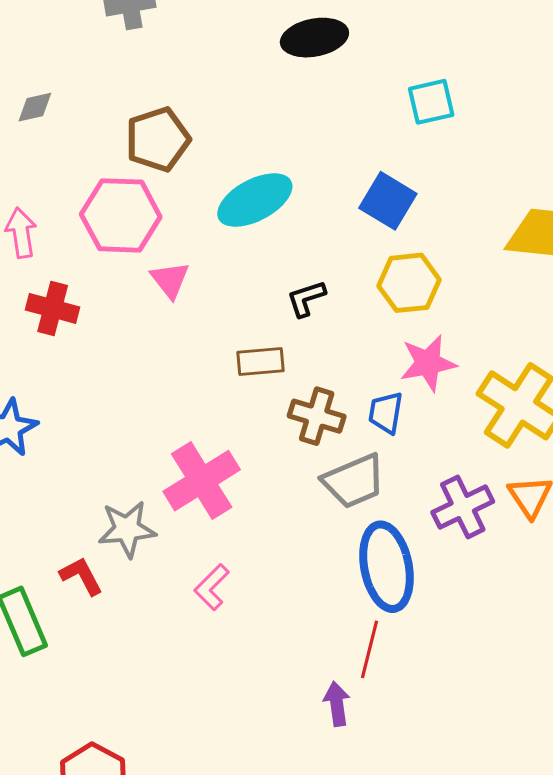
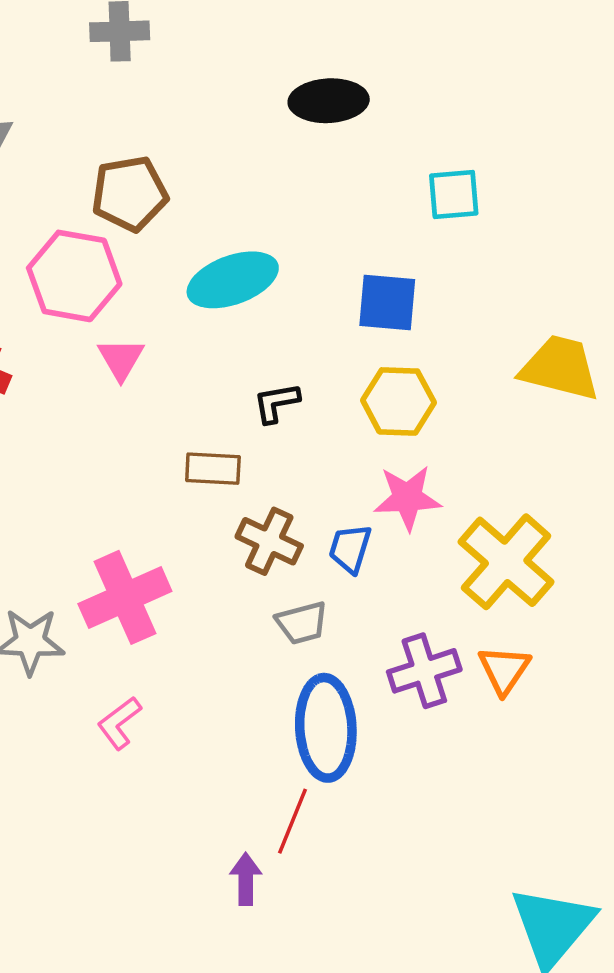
blue square: (388, 201) -> (387, 303), turned -34
gray trapezoid: (354, 481) -> (302, 623), size x0.7

